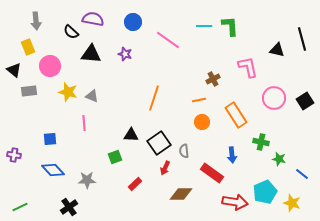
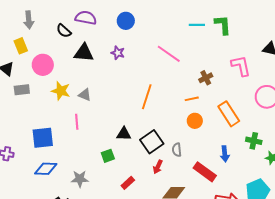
pink line: (168, 40) -> (169, 54), moved
blue square: (50, 139) -> (43, 138), size x1.6
blue diamond: (53, 170) -> (46, 169), turned -45

